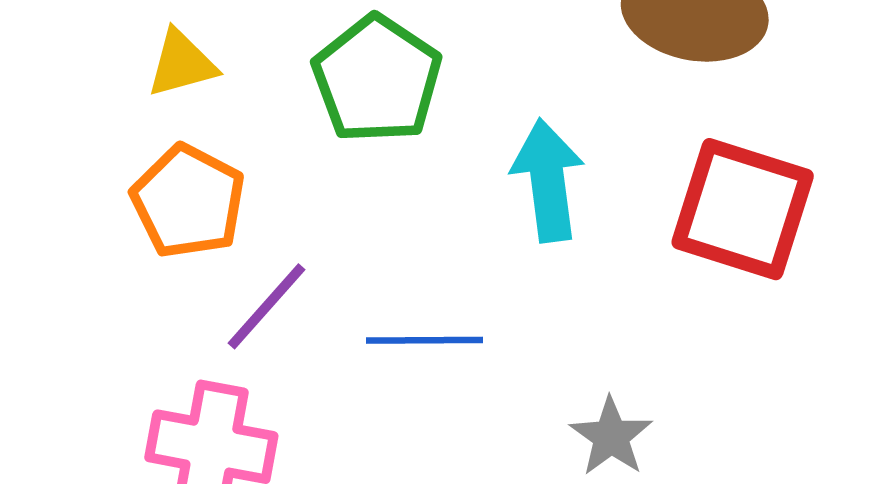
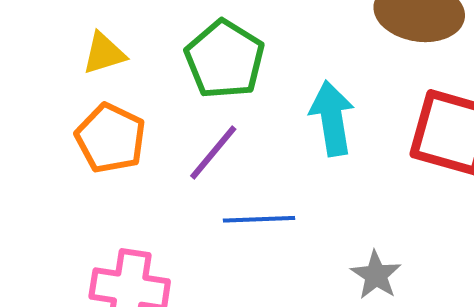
purple line: (267, 306) -> (213, 152), moved

